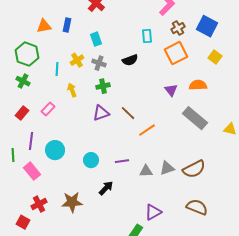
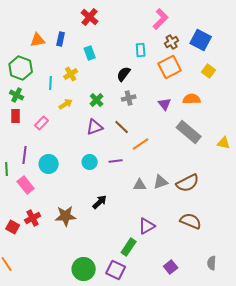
black semicircle: (130, 60) -> (124, 74), turned 147
gray cross: (99, 63) -> (129, 98), moved, turned -32
green cross: (103, 86) -> (97, 100), turned -32
yellow arrow: (72, 90) -> (66, 104), turned 80
red rectangle: (22, 113) -> (16, 116), moved, turned -40
cyan circle: (91, 160) -> (90, 162), moved
purple line: (122, 161) -> (116, 161), moved
red square: (23, 222) -> (13, 227), moved

